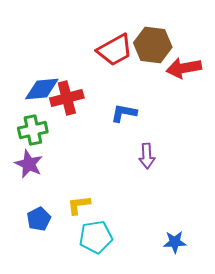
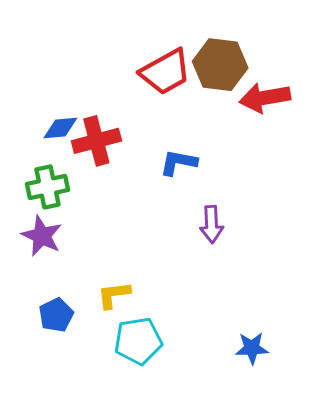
blue diamond: (42, 89) -> (60, 128), size x0.7

